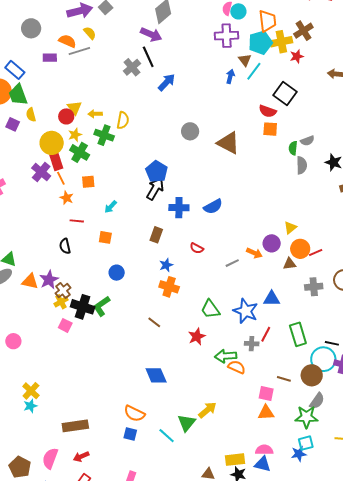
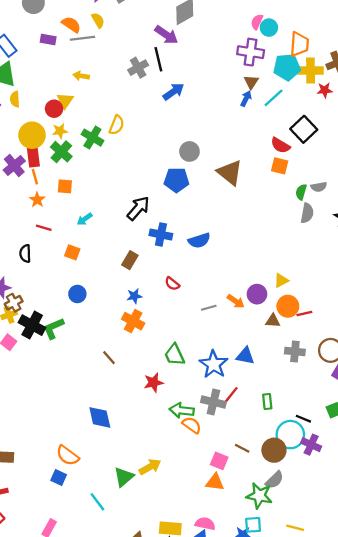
brown triangle: (245, 60) -> (251, 82), moved
yellow arrow: (95, 114) -> (81, 76), moved
blue pentagon: (157, 172) -> (176, 180), moved, turned 30
green rectangle: (298, 334) -> (267, 401), size x0.6
gray cross: (252, 344) -> (213, 402), size x1.5
cyan line: (167, 436) -> (97, 502), moved

